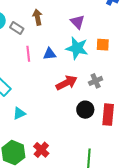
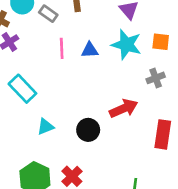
gray cross: (96, 81) -> (156, 78), moved
red arrow: (67, 83) -> (124, 108), moved
black circle: (85, 110) -> (88, 130), moved

